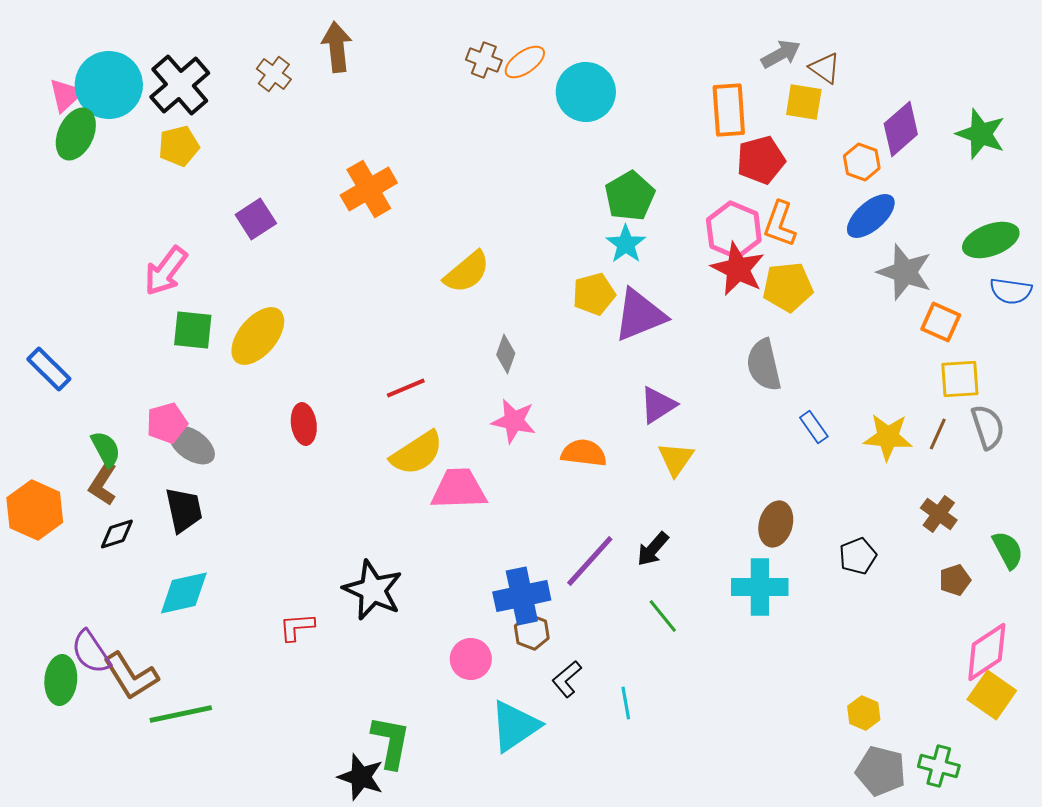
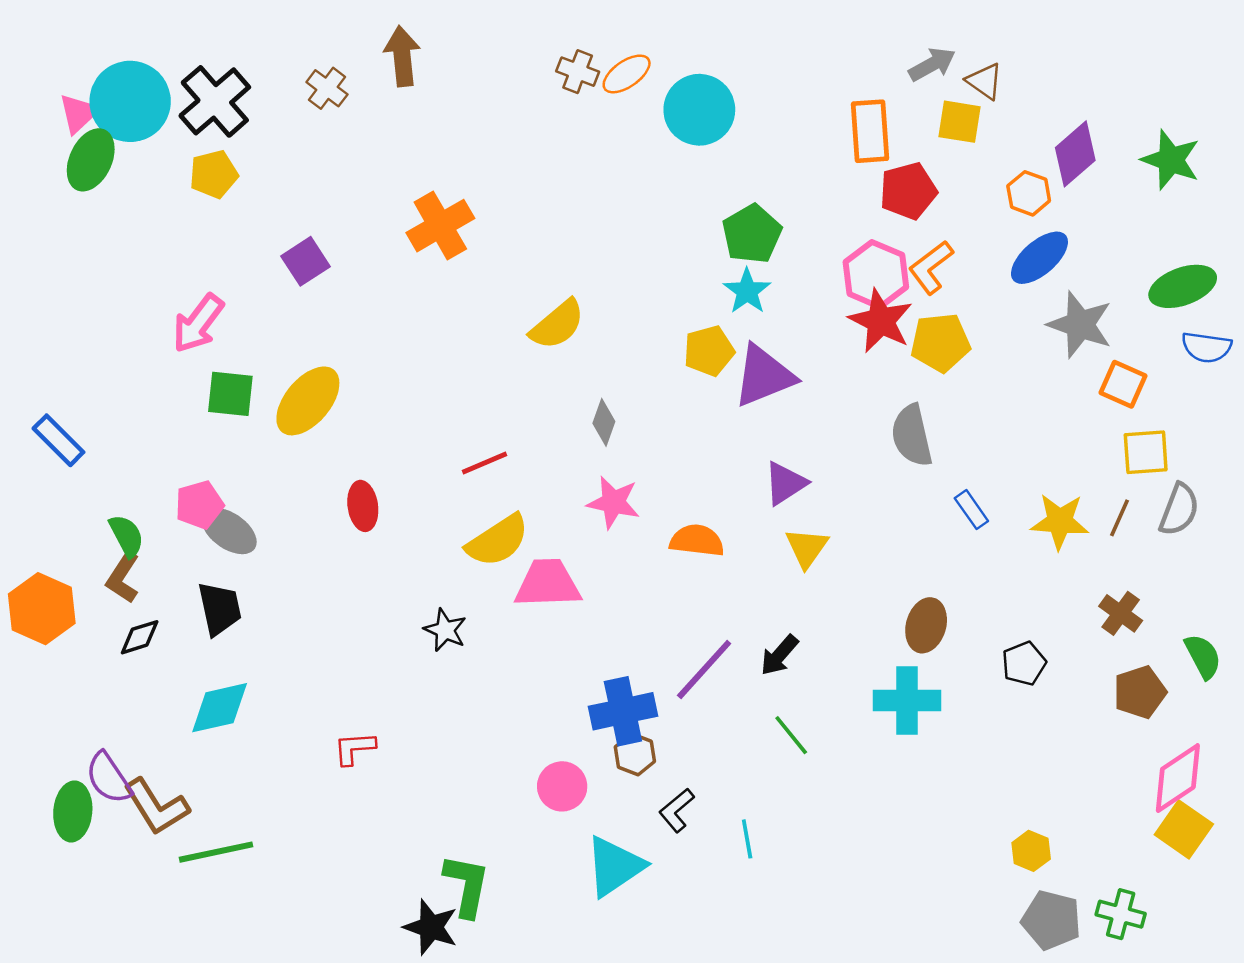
orange L-shape: (780, 224) -> (931, 267), turned 33
gray semicircle: (988, 427) -> (1179, 510), turned 39
brown pentagon: (955, 580) -> (1140, 692), size x1.4
black star: (373, 590) -> (445, 630), moved, size x0.6

